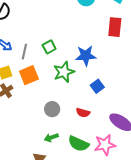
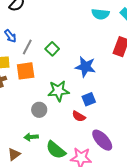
green square: (49, 47) -> (52, 49), turned -32
green star: (64, 72) -> (58, 91), moved
red semicircle: (83, 113) -> (79, 116), moved

